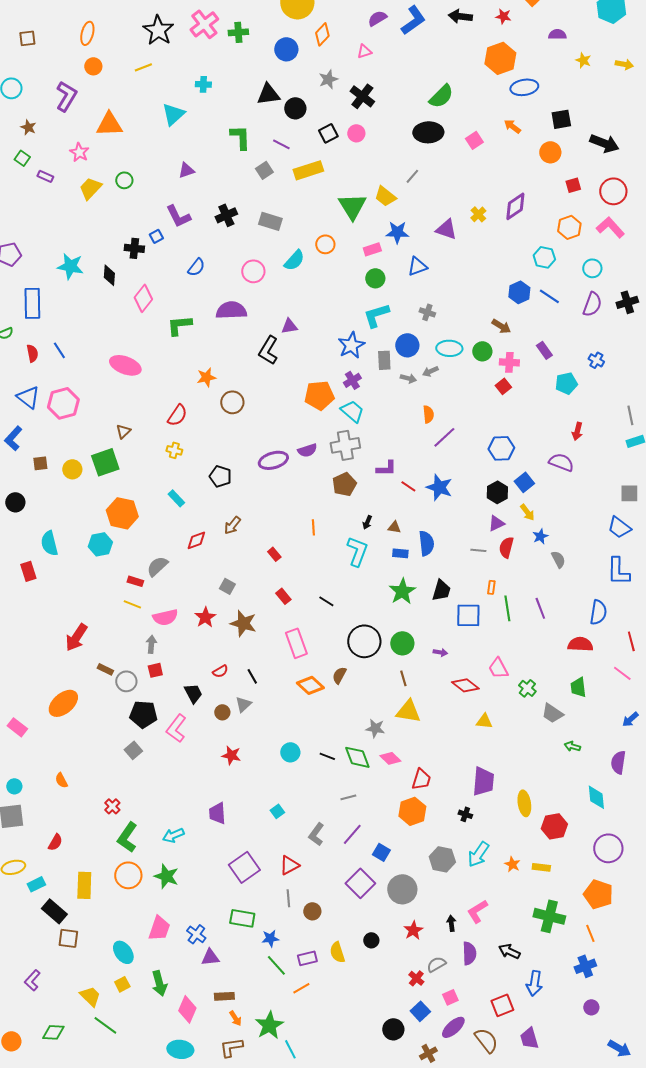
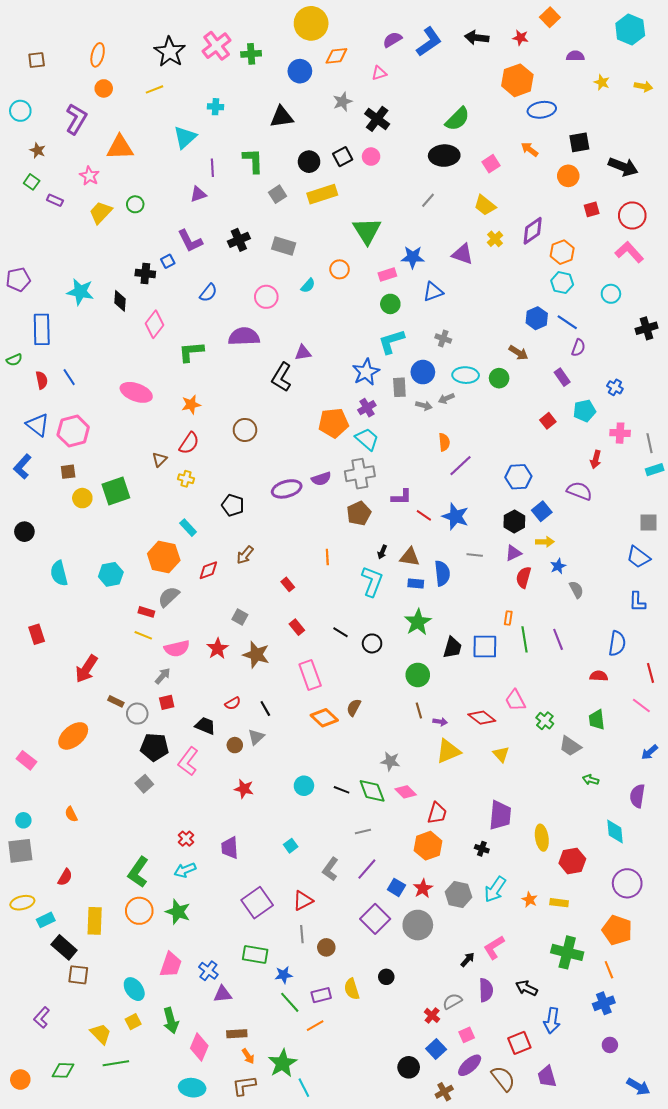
orange diamond: (322, 34) -> (336, 56), turned 40
black circle: (295, 108) -> (309, 162), moved
purple line: (281, 144) -> (212, 168), moved, turned 60
yellow trapezoid: (385, 196) -> (485, 205), moved
orange hexagon: (569, 227) -> (562, 252), moved
cyan semicircle: (294, 260) -> (308, 286), size x0.7
purple semicircle: (592, 304) -> (578, 348), moved, size x0.7
pink cross: (509, 362) -> (620, 433), moved
orange star: (206, 377) -> (191, 405), moved
red square: (503, 386) -> (548, 421), moved
brown triangle: (123, 431) -> (160, 459), moved
brown square: (40, 463) -> (68, 472), moved
yellow arrow: (527, 512) -> (545, 542), turned -54
orange hexagon: (122, 513) -> (164, 557), moved
brown triangle: (394, 527) -> (410, 557), size x1.5
gray line: (478, 550) -> (475, 555), moved
red rectangle: (28, 571) -> (37, 634), moved
blue L-shape: (618, 571) -> (637, 602), size x0.7
black trapezoid: (441, 590) -> (452, 648), moved
black circle: (364, 641) -> (372, 643), moved, size x0.6
gray arrow: (151, 644) -> (163, 676), turned 36
red semicircle: (580, 644) -> (599, 676), size x0.7
purple arrow: (440, 652) -> (440, 722), moved
black trapezoid: (193, 693) -> (205, 726), turned -40
yellow triangle: (408, 711) -> (448, 751), moved, turned -32
yellow triangle: (484, 721) -> (501, 754), turned 42
red cross: (112, 806) -> (186, 839), moved
black arrow: (451, 923) -> (468, 960), turned 49
red star: (413, 930) -> (423, 888), moved
green line: (105, 1025) -> (116, 1063), turned -45

